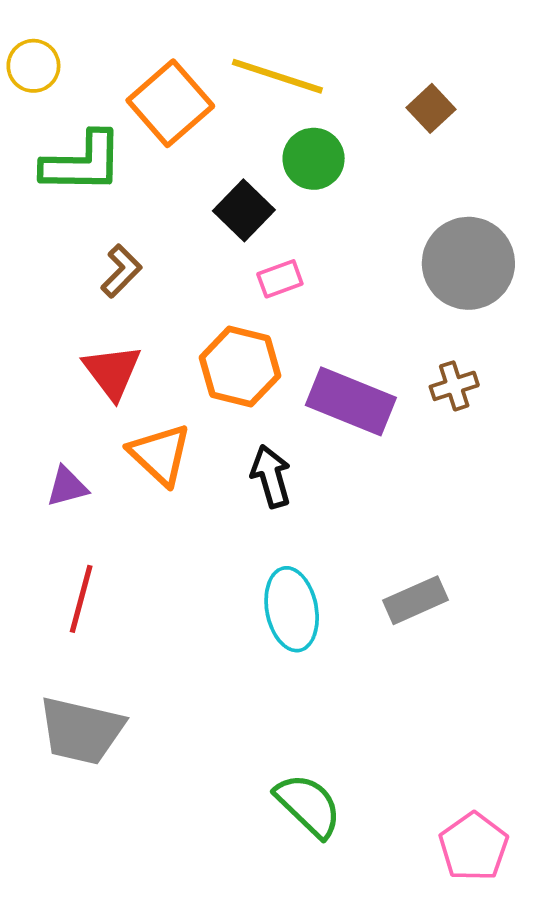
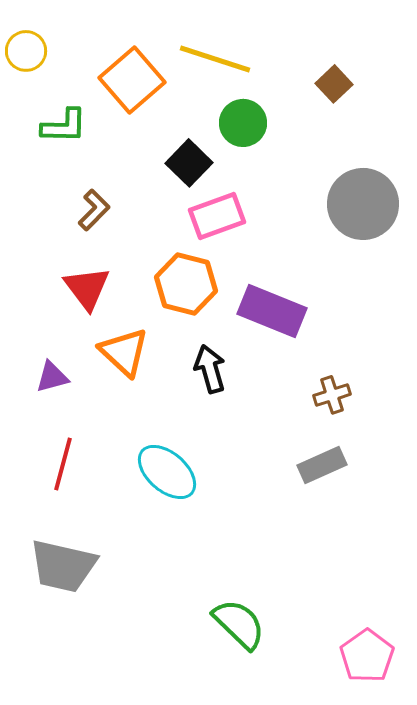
green L-shape: (82, 163) -> (64, 126), size x0.7
pink rectangle: (280, 279) -> (217, 216), size x1.6
brown cross: (454, 386) -> (332, 395), moved
cyan ellipse: (292, 609) -> (167, 472), moved, turned -38

